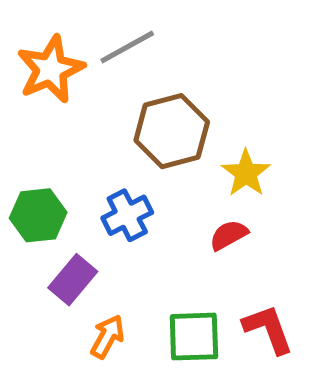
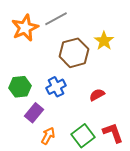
yellow star: (246, 173) -> (104, 41), moved
green square: (194, 337) -> (83, 136), turned -35

